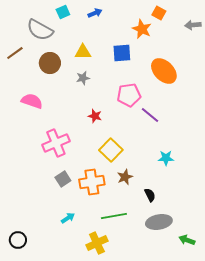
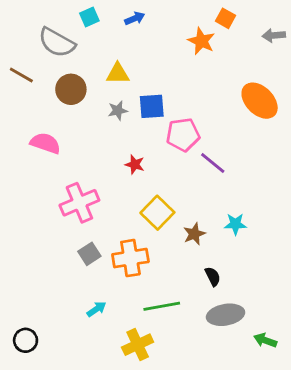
brown line: (15, 53) -> (21, 75), turned 66
blue square: (122, 53) -> (152, 106), moved
orange ellipse: (164, 71) -> (260, 101), moved
brown star: (125, 177) -> (194, 234), moved

